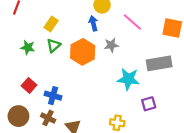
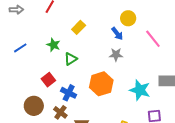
blue arrow: (93, 23) -> (117, 34), turned 144
green triangle: (54, 45) -> (71, 59), moved
gray star: (111, 45) -> (116, 55), moved
orange hexagon: (83, 52) -> (101, 84), moved

